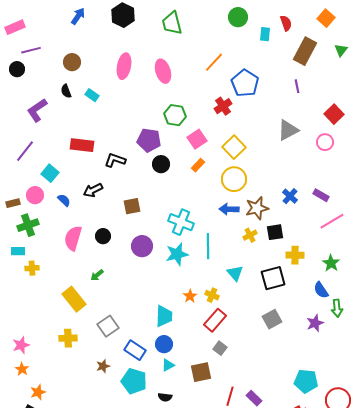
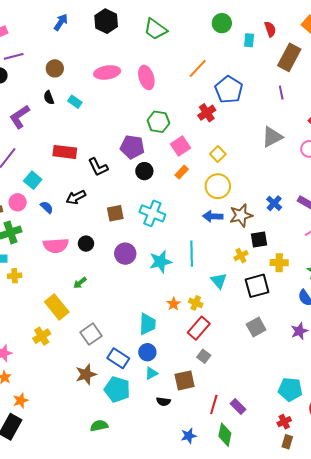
green trapezoid: (172, 23) -> (155, 29), turned -40
pink ellipse: (124, 66) -> (107, 72), turned 70
yellow square: (234, 147) -> (218, 154), size x0.7
black L-shape: (115, 160) -> (98, 167), turned -135
cyan cross: (181, 222) -> (152, 213), moved
yellow cross: (250, 235) -> (241, 256), moved
pink semicircle: (73, 238) -> (56, 246), turned -110
yellow cross: (68, 338) -> (42, 336), moved, turned -30
brown star: (103, 366) -> (86, 374), size x1.5
black semicircle: (165, 397) -> (163, 402), moved

